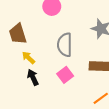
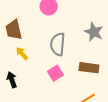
black arrow: (33, 77) -> (12, 80), moved

